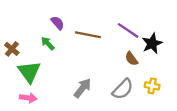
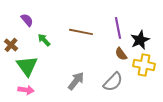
purple semicircle: (58, 23) -> (27, 20), moved
purple line: (128, 30) -> (118, 28), turned 45
yellow cross: (152, 86) -> (144, 65), moved, size x1.5

